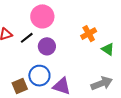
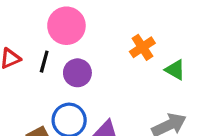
black line: (27, 38) -> (44, 62), turned -32

